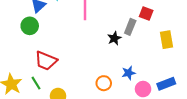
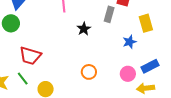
black star: (114, 38) -> (84, 29), moved
blue star: (129, 73) -> (130, 42), moved

